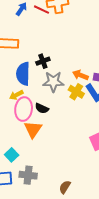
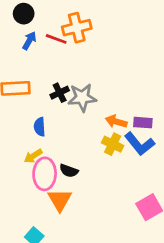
black cross: (43, 61) -> (60, 93), moved
blue semicircle: (23, 74) -> (40, 127), size x0.6
gray star: (53, 82) -> (82, 98), moved

